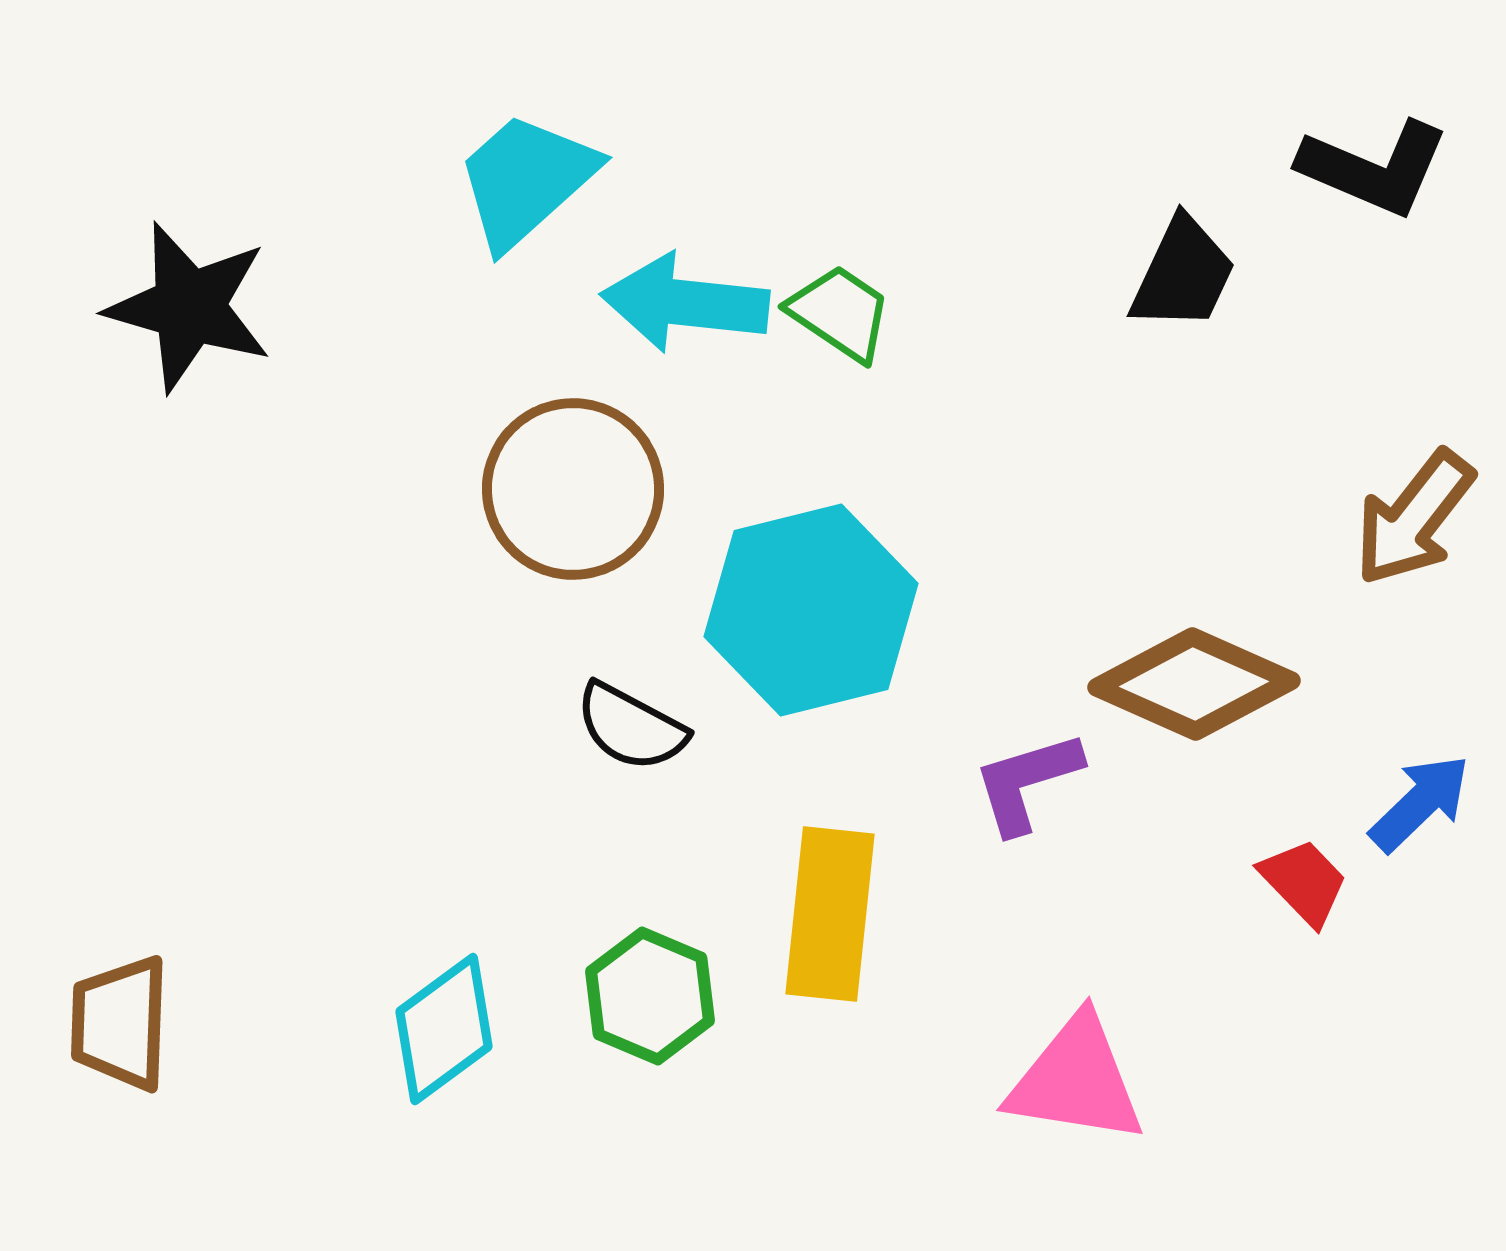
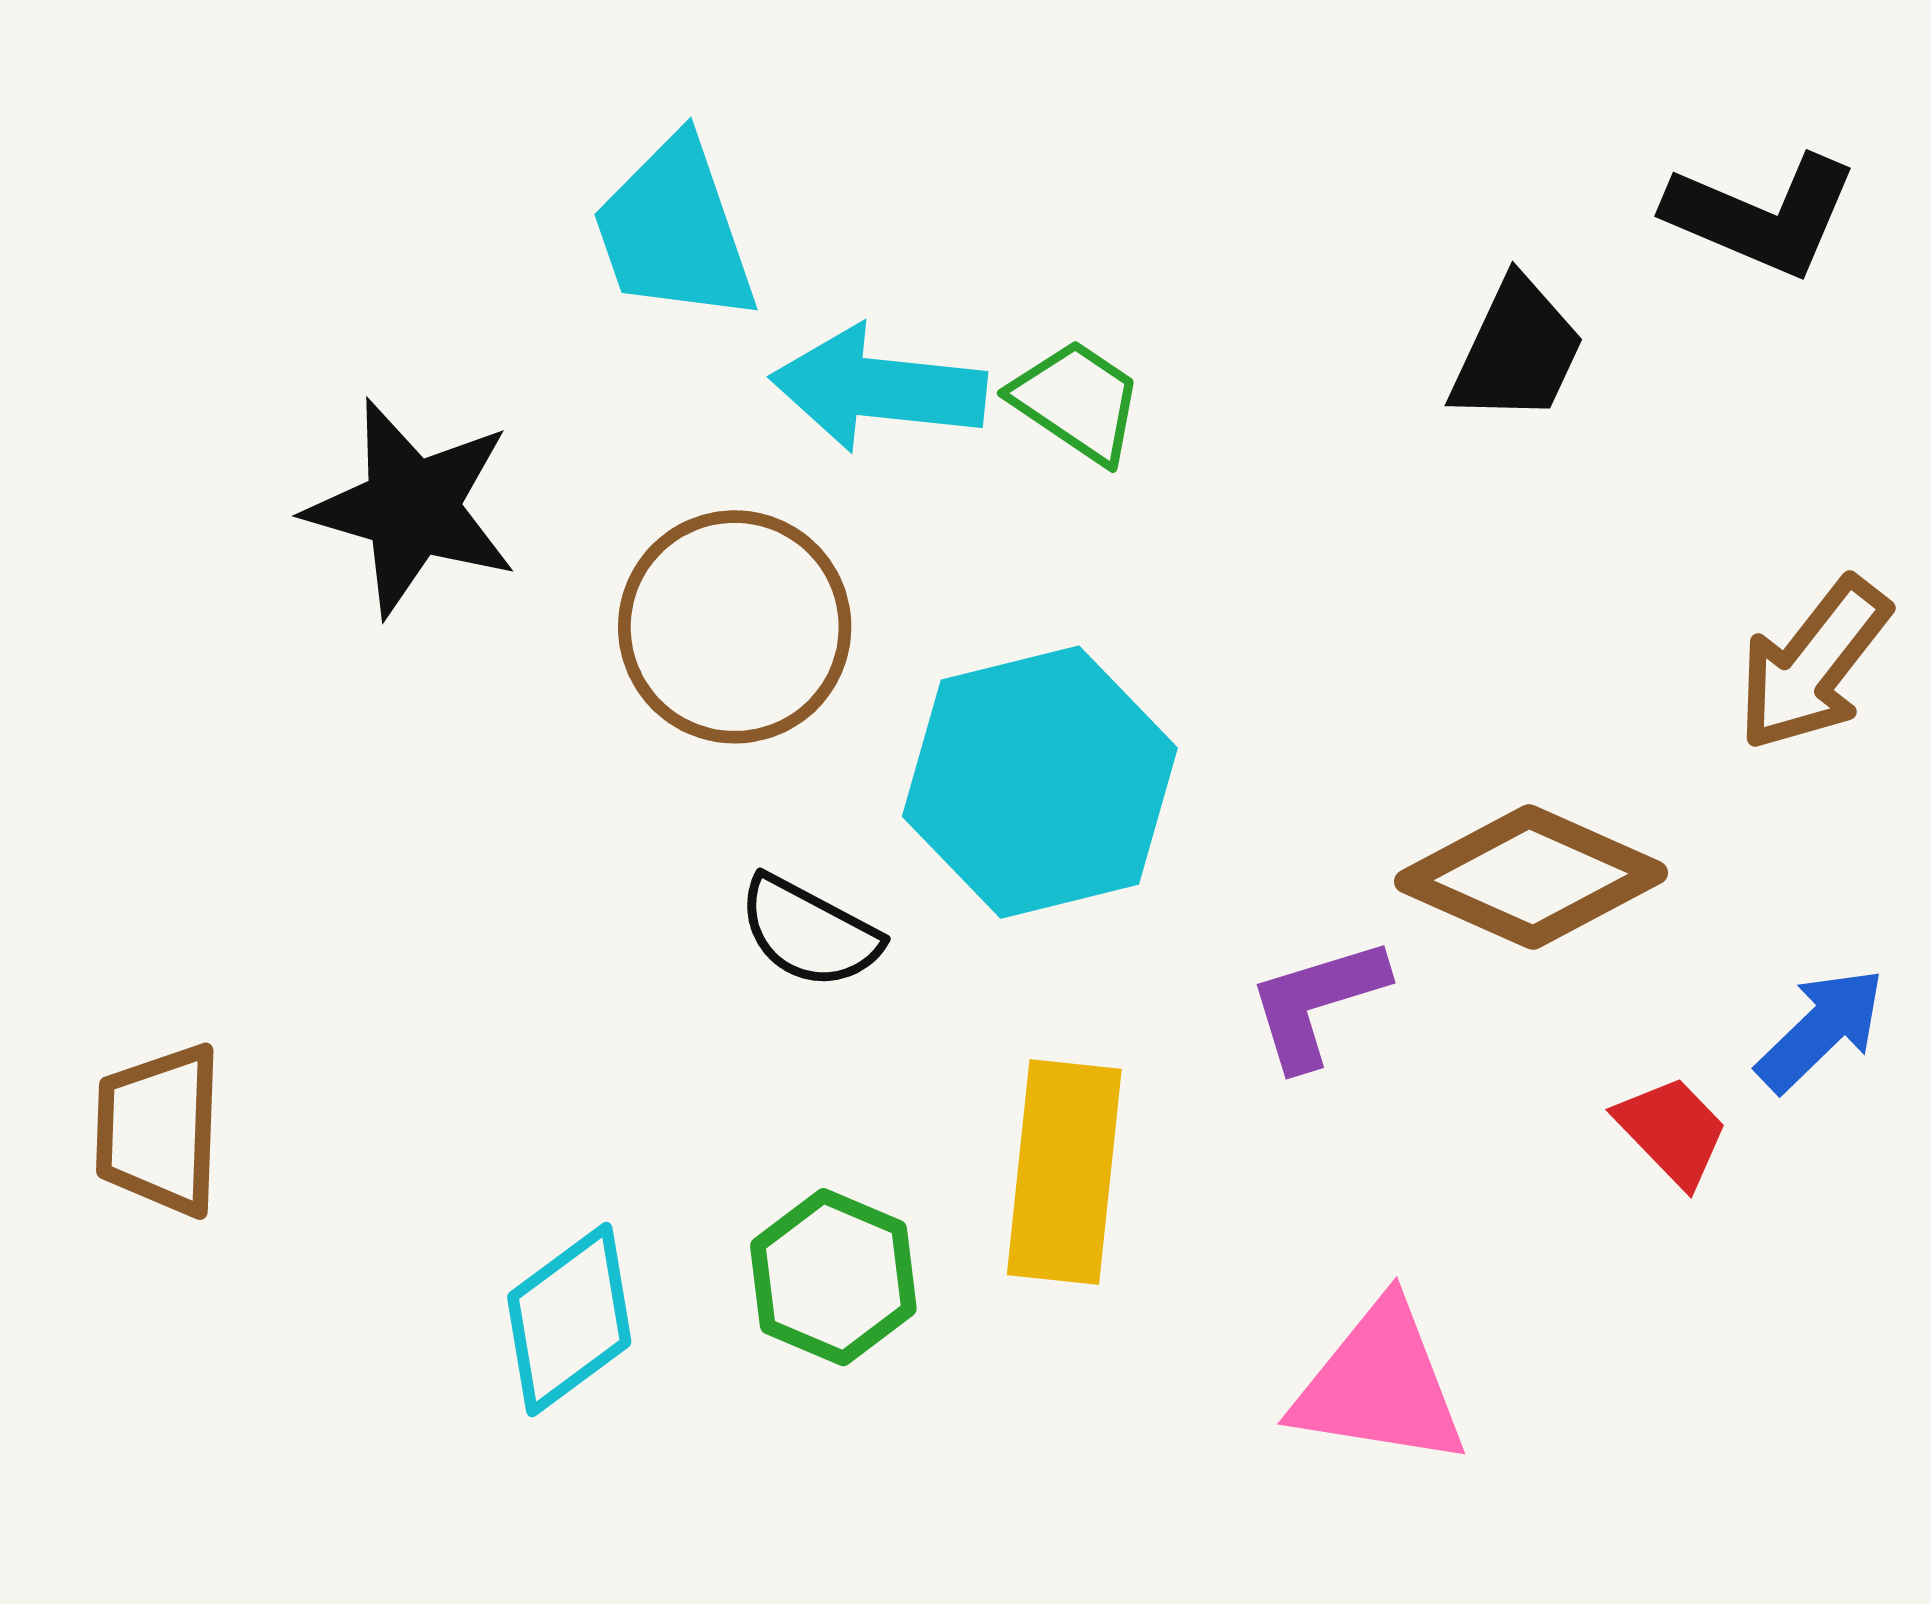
cyan trapezoid: (526, 180) -> (674, 231), turned -67
black star: (189, 307) -> (412, 508), moved
brown trapezoid: (120, 1023) -> (159, 1130), moved

